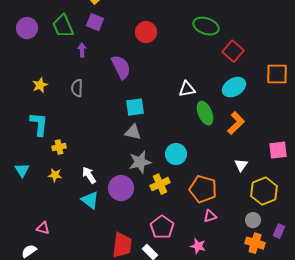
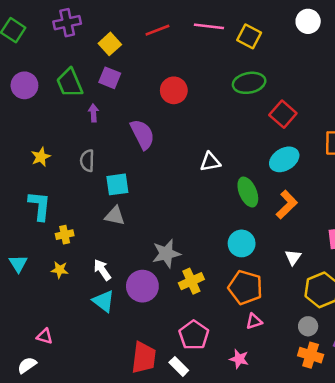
green ellipse: (206, 26) -> (249, 83), turned -30
white triangle: (187, 89) -> (210, 162), moved
cyan square: (135, 107) -> (117, 184), moved
gray triangle: (133, 132) -> (115, 216), moved
cyan circle: (176, 154) -> (242, 243), moved

